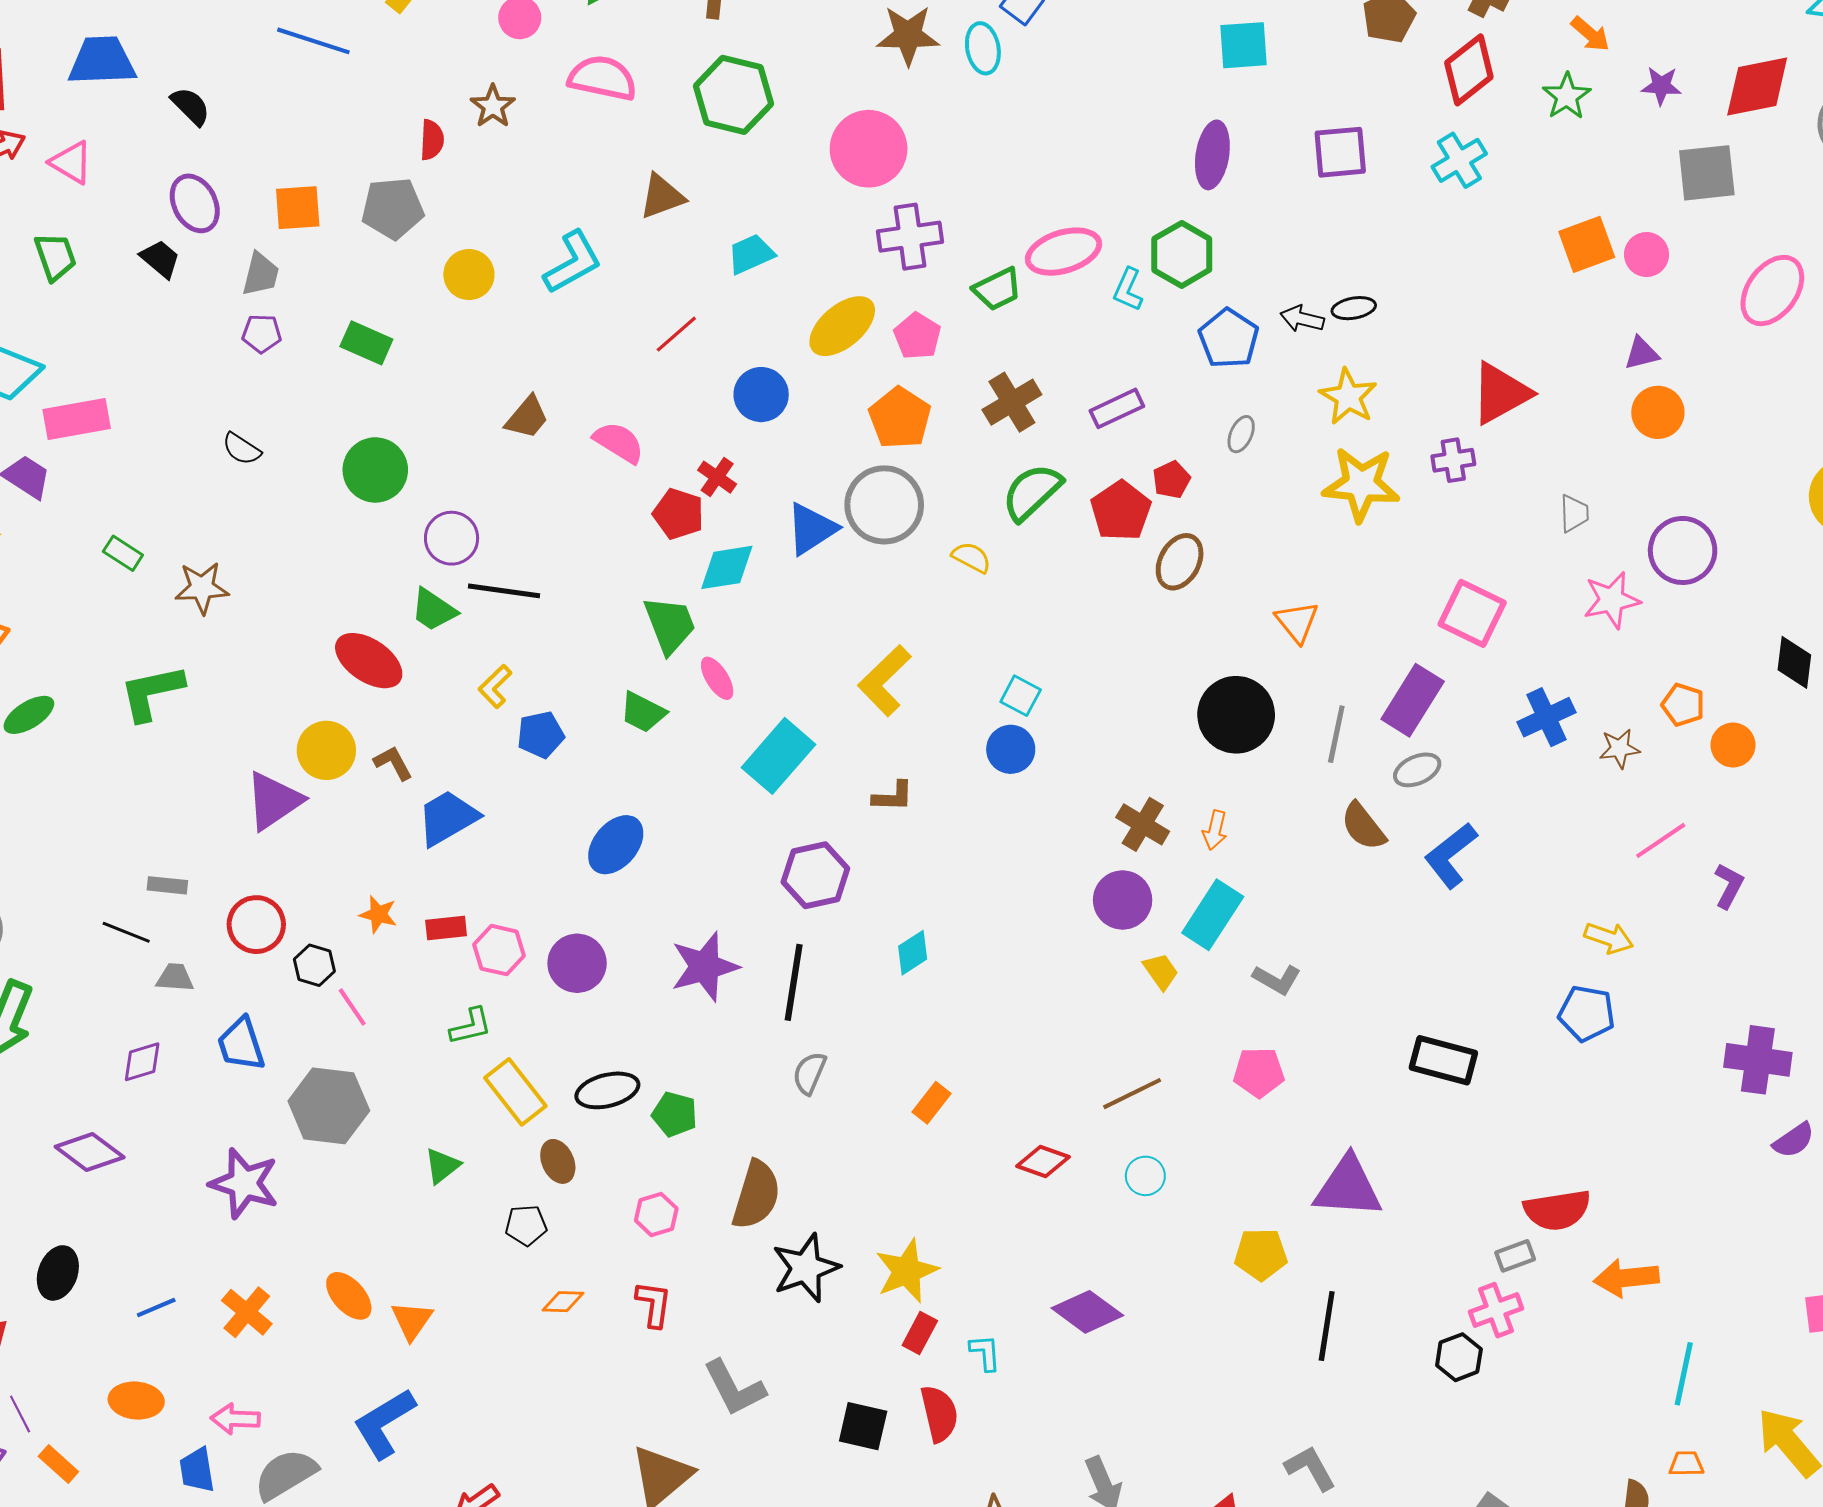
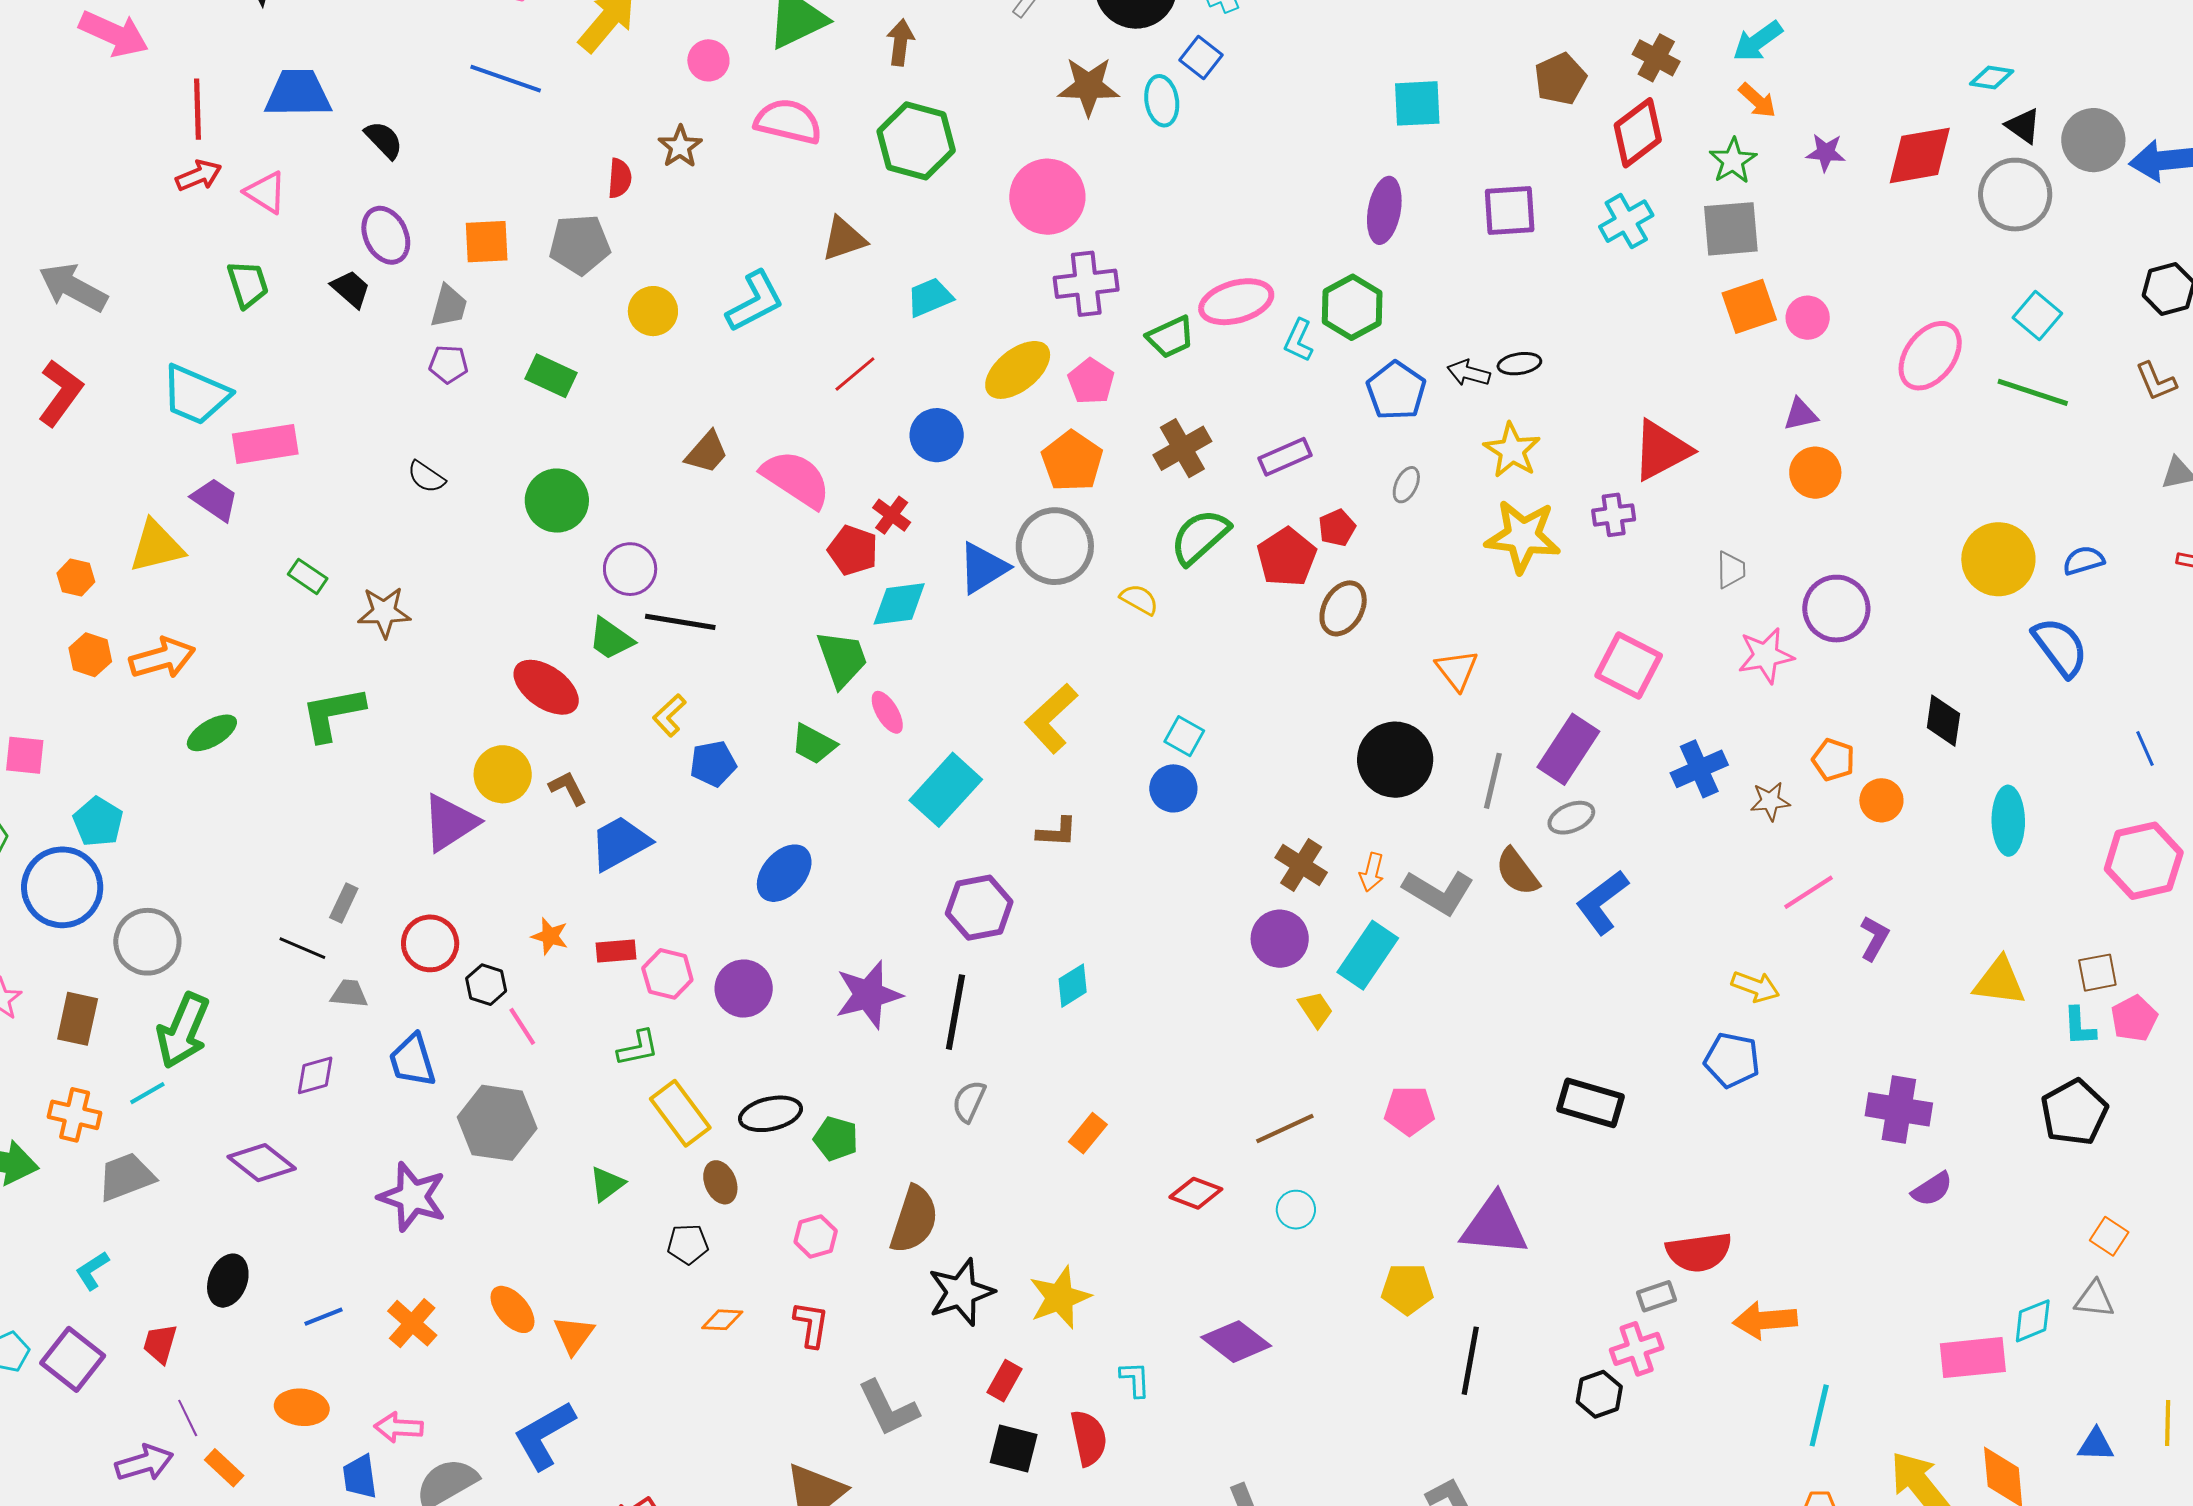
gray square: (1707, 173) -> (1731, 229), moved
pink semicircle: (619, 442) -> (796, 479), size x1.4
gray rectangle: (167, 885) -> (344, 903), turned -72
gray L-shape: (1277, 979) -> (1439, 892), moved, size x1.5
red rectangle: (920, 1333) -> (1005, 1381), moved

